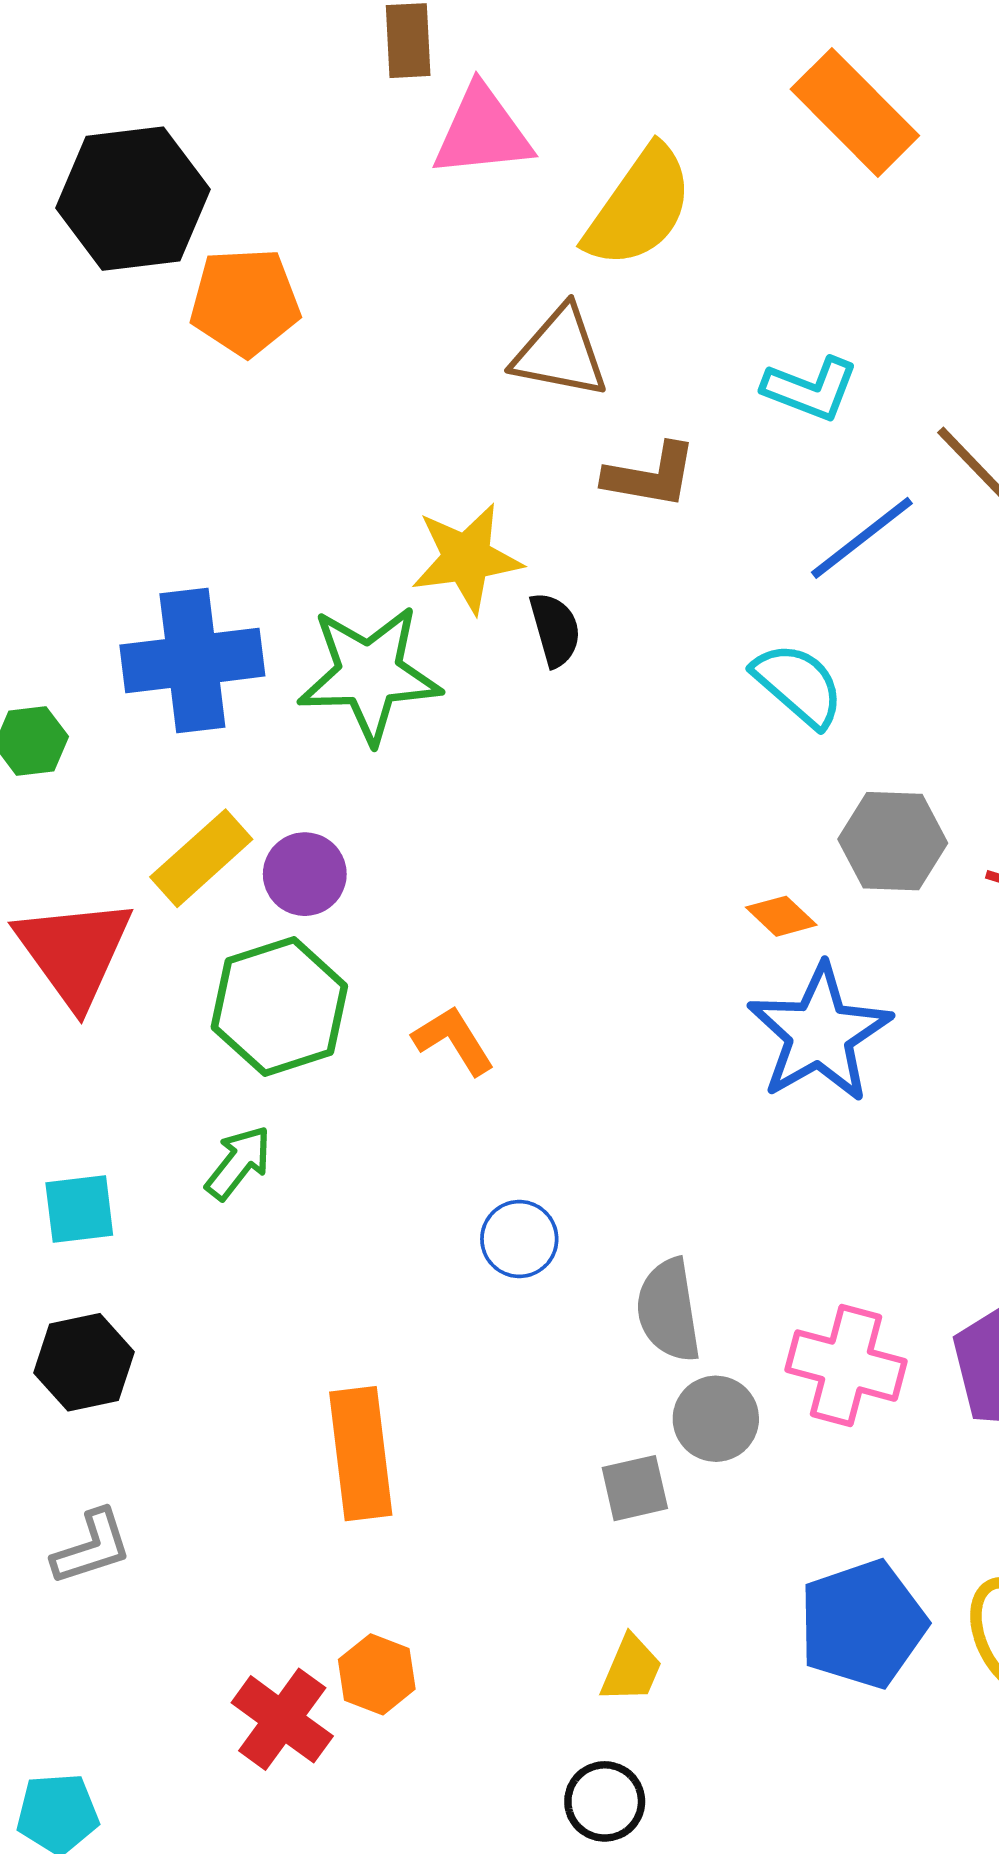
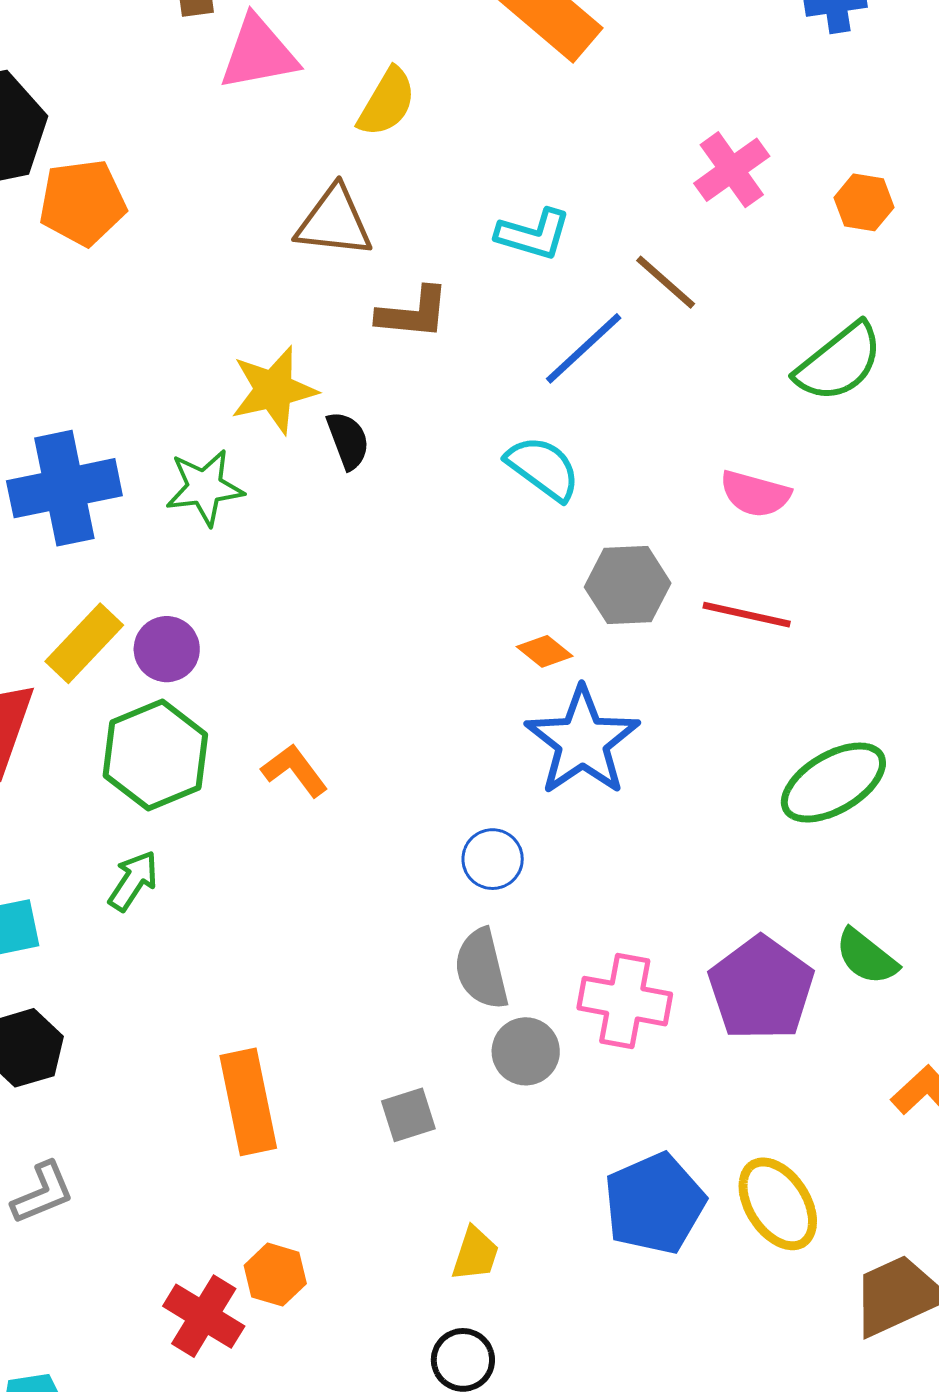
yellow semicircle: (639, 207) -> (387, 102), size x0.7
green star: (369, 674) -> (205, 487), size x0.7
blue circle: (519, 1239) -> (493, 859), moved
gray square: (635, 1488) -> (408, 1115), moved

